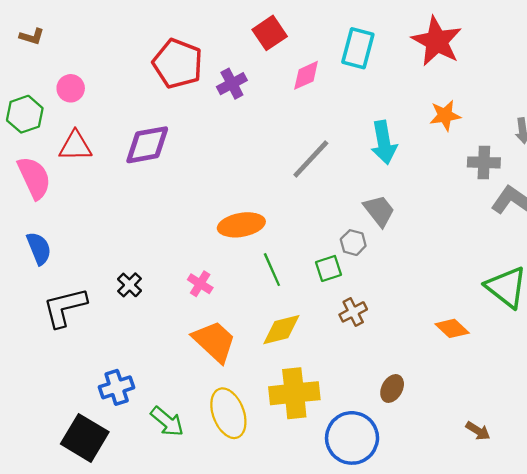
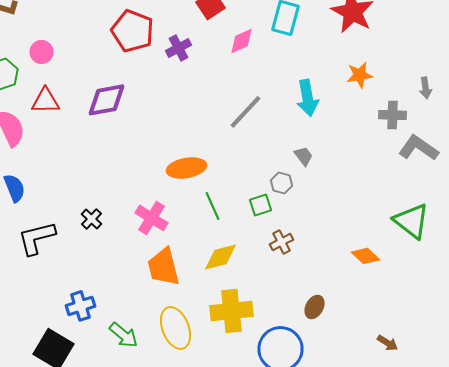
gray trapezoid: (379, 211) -> (304, 156), size x0.7
pink cross: (200, 284) -> (152, 218), size x1.5
orange trapezoid: (214, 341) -> (164, 267), turned -147

